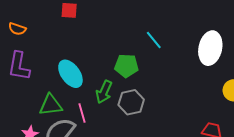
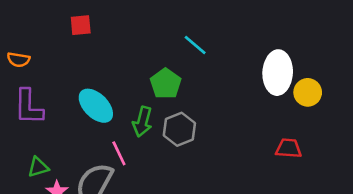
white ellipse: (210, 48) -> (278, 73), moved
green pentagon: (126, 66) -> (166, 84), turned -30
green triangle: (51, 105) -> (38, 167), moved, size x0.7

